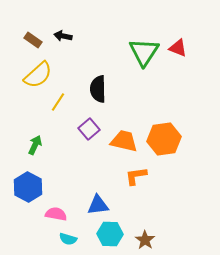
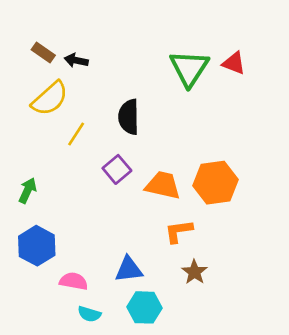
black arrow: (63, 36) -> (76, 60), moved
green arrow: (35, 145) -> (28, 190), moved
brown star: (145, 240) -> (194, 272), moved

